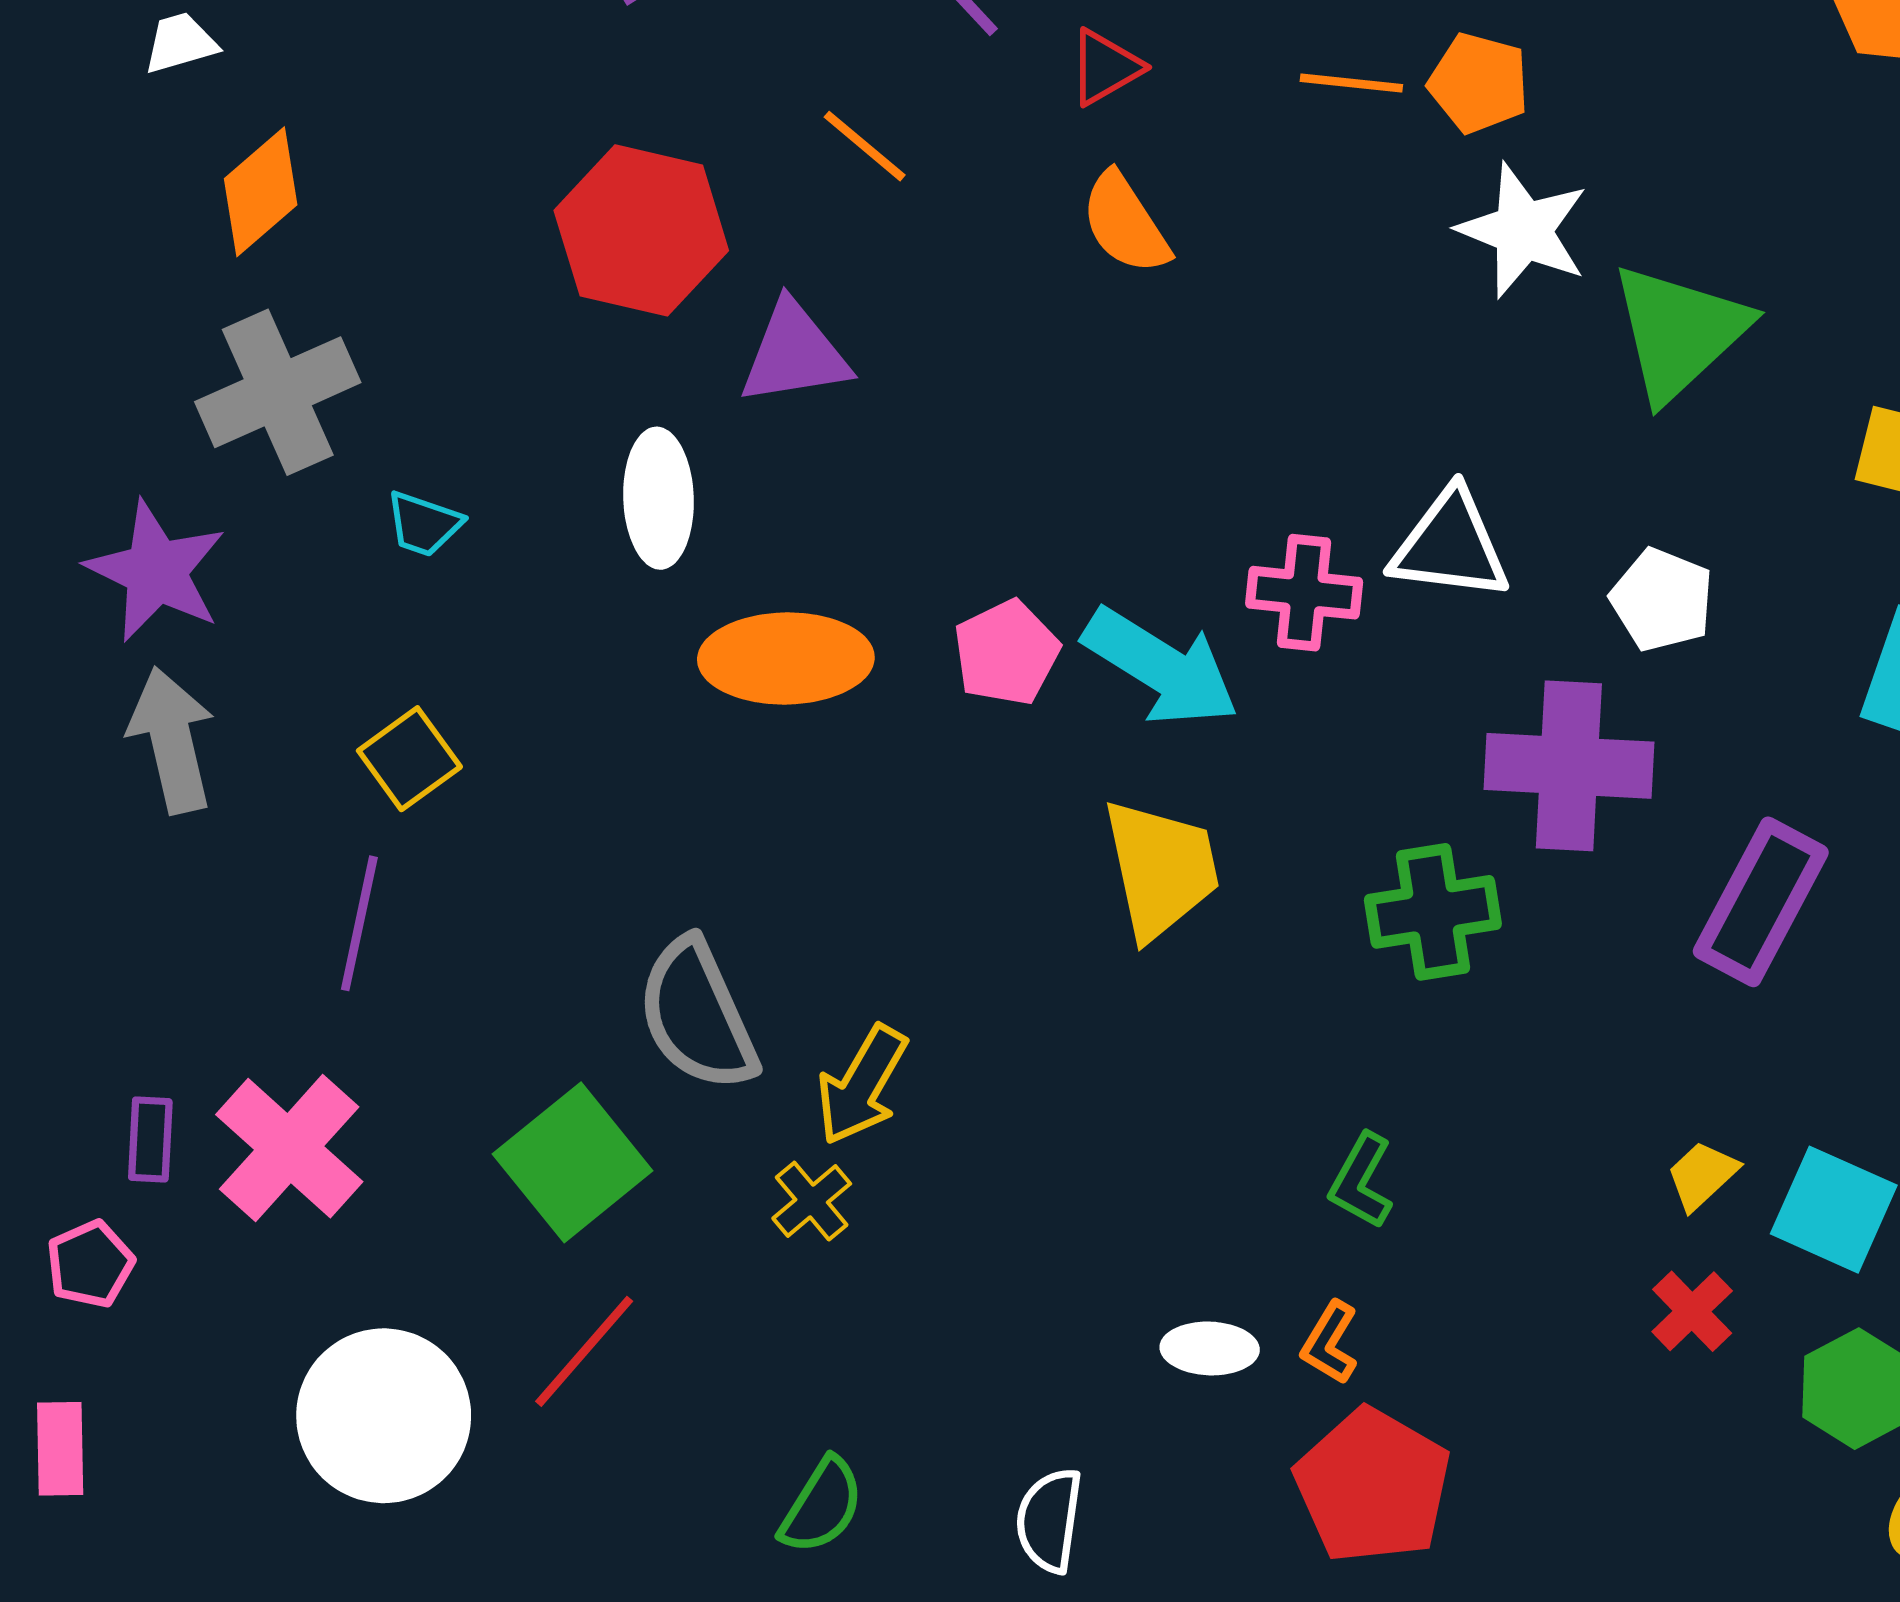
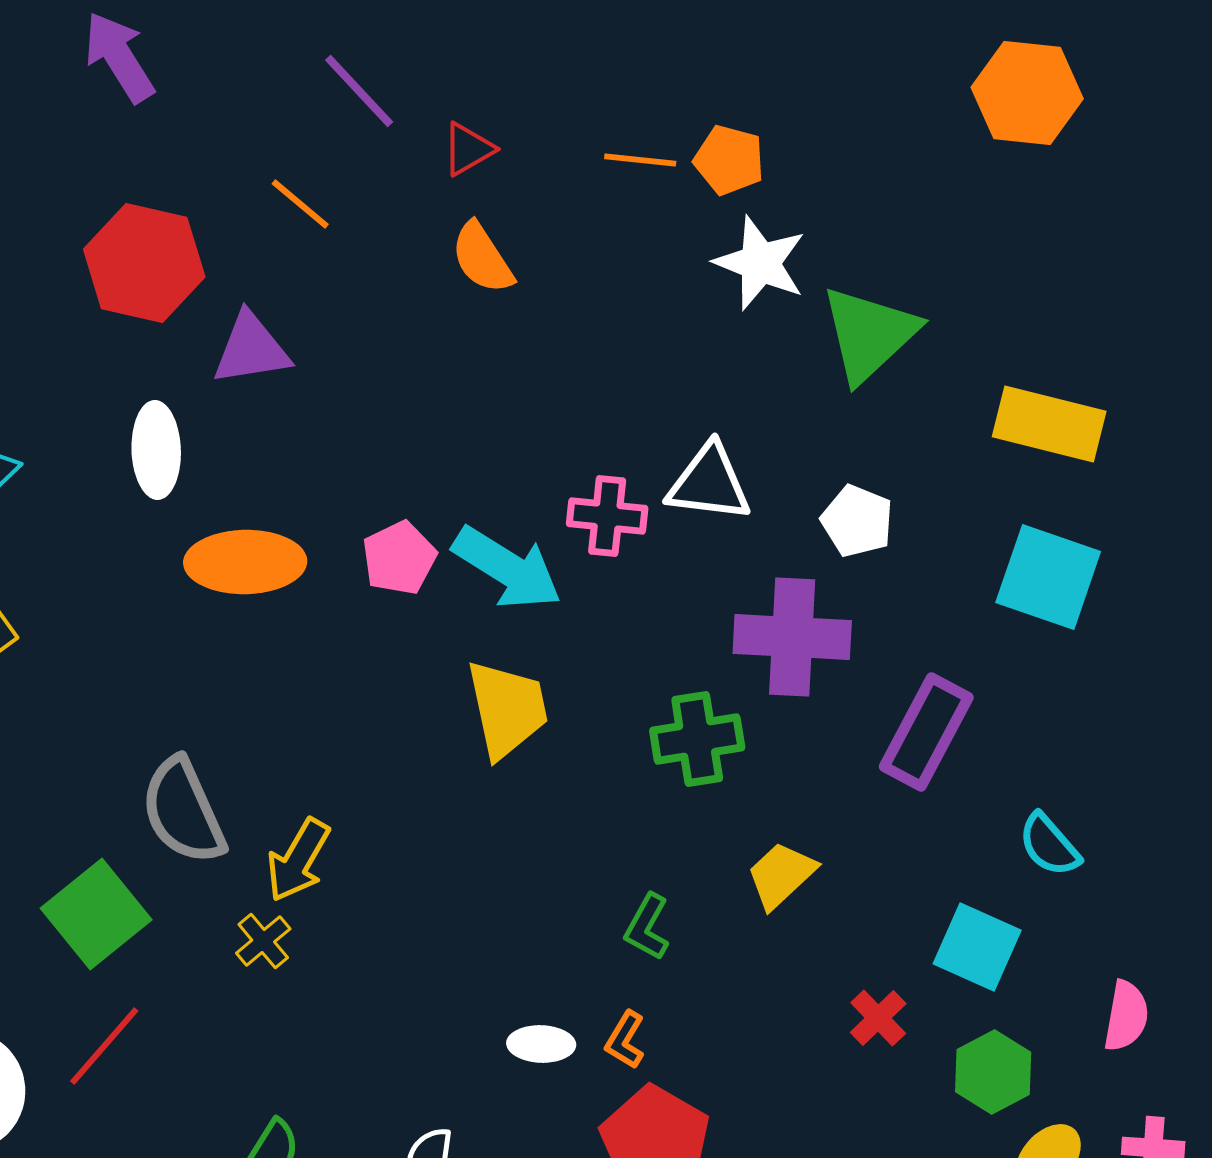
yellow trapezoid: (1702, 1175) -> (781, 875), moved, size x1.4

